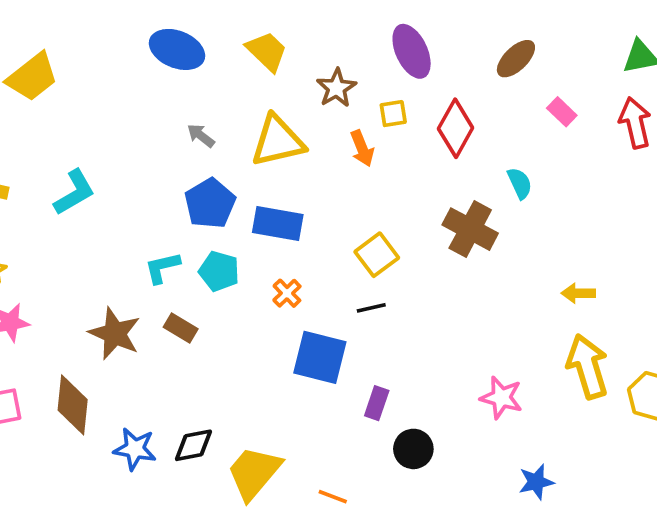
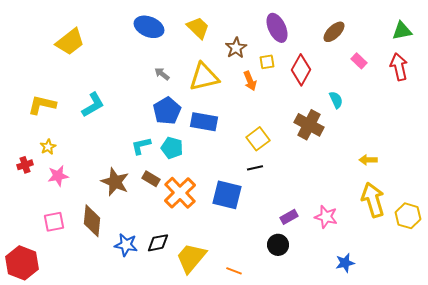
orange cross: (287, 293) -> (180, 193), moved, size x2.0
purple rectangle: (377, 403) -> (289, 217), moved, turned 42

